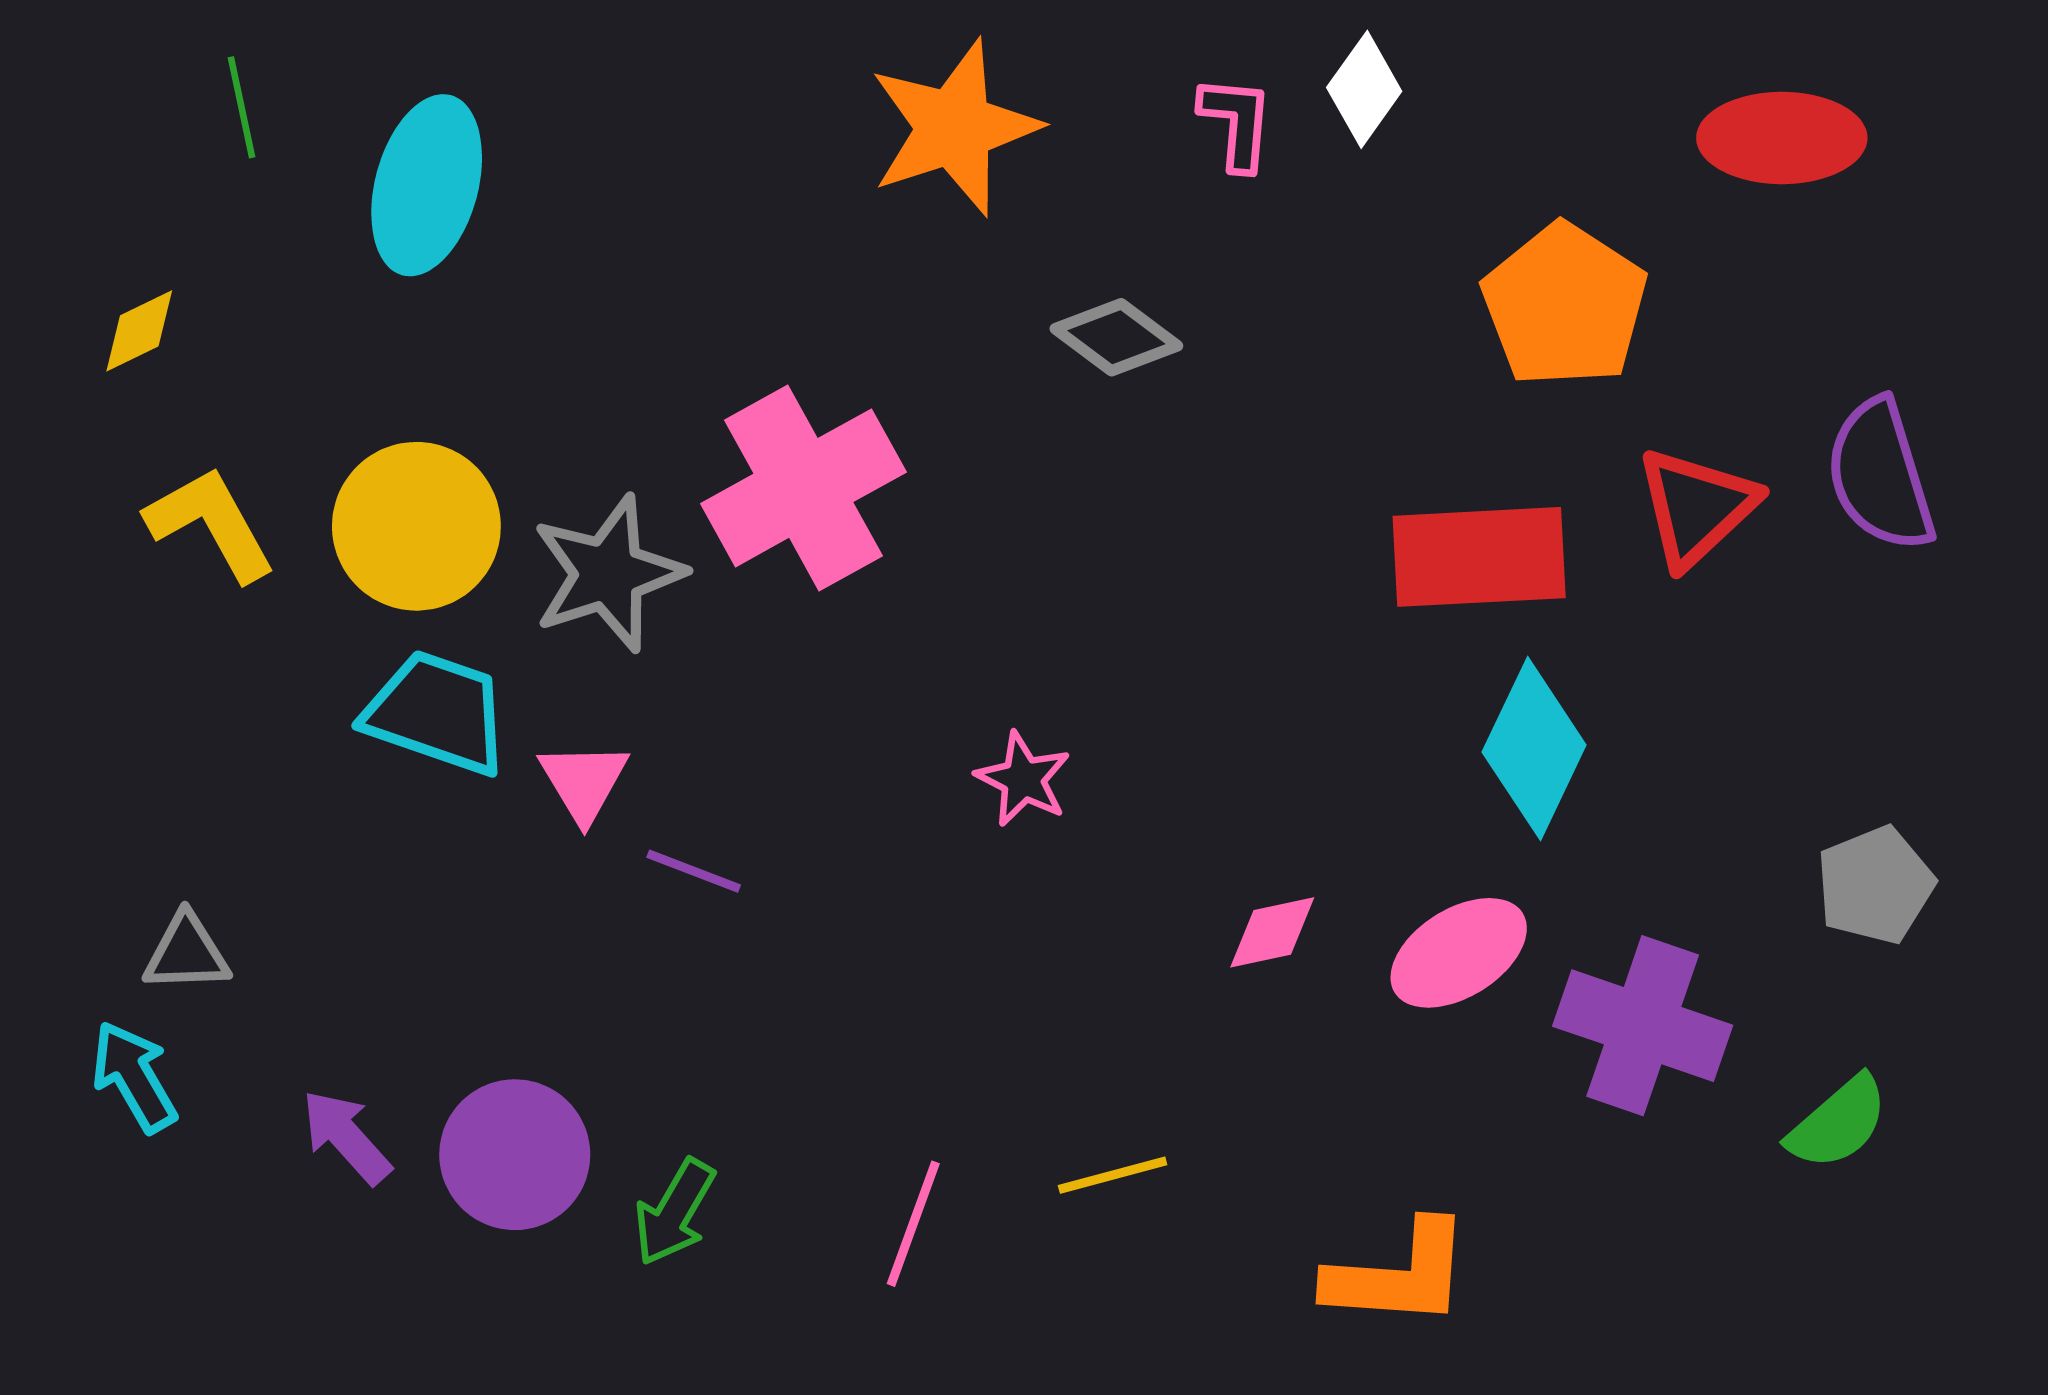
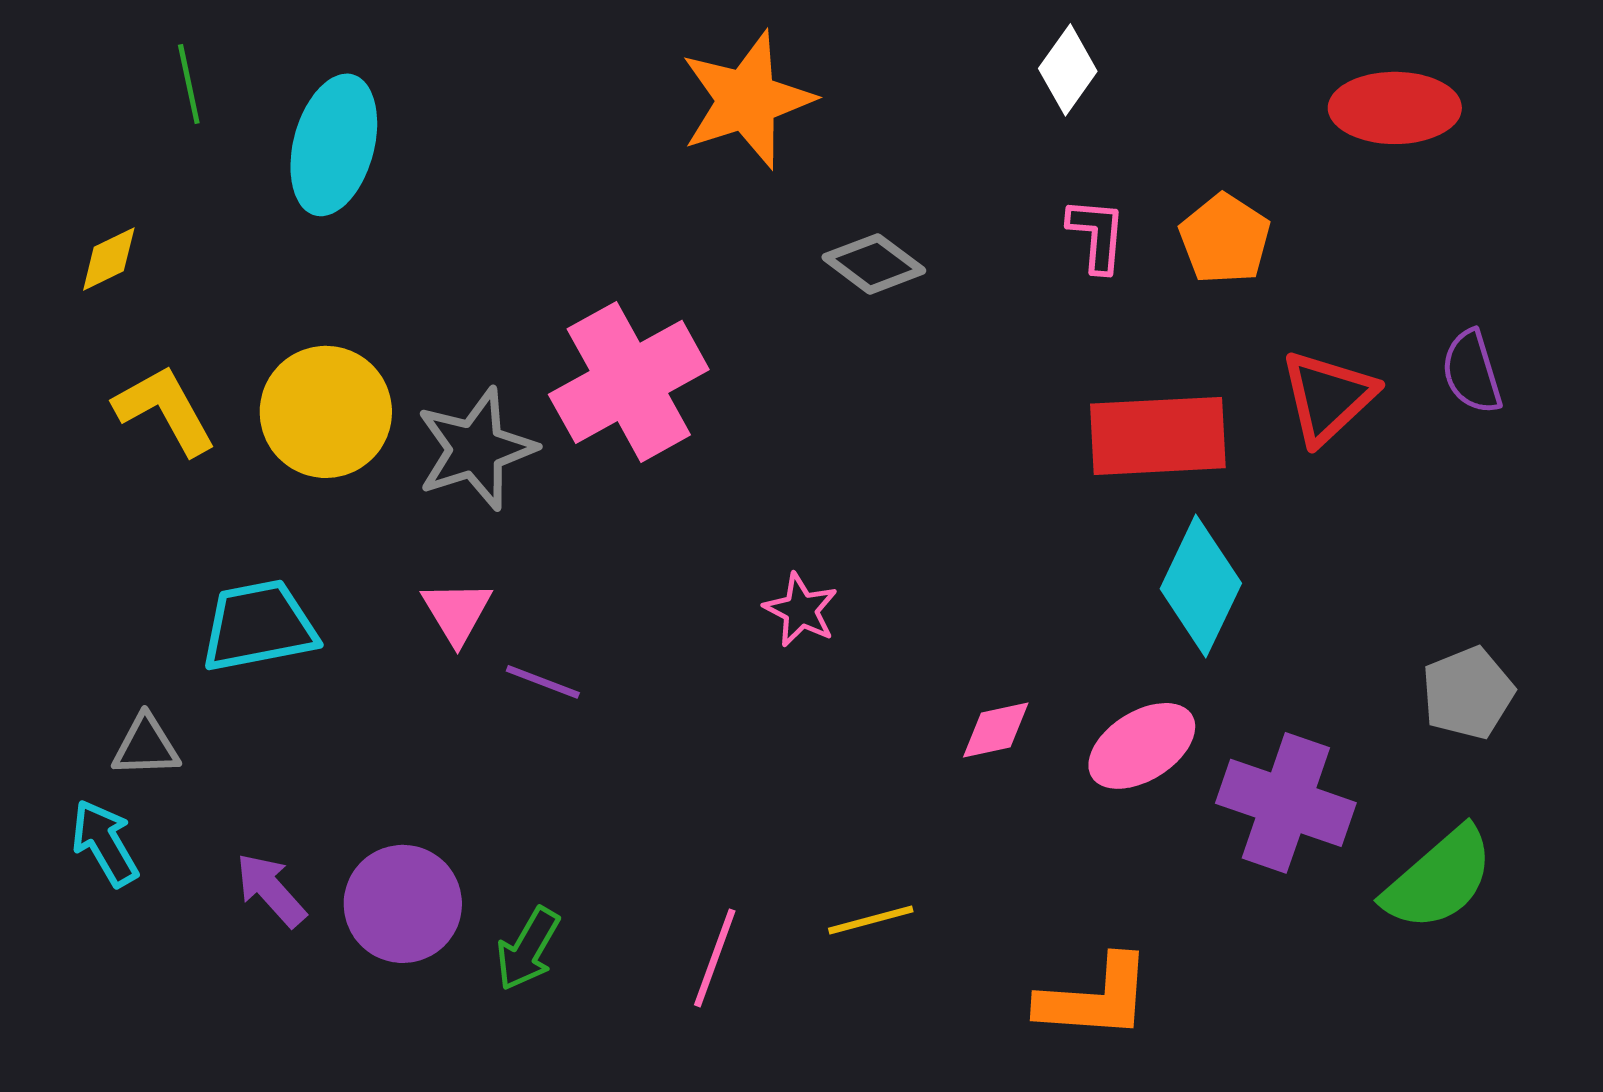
pink L-shape: (1236, 123) -> (1097, 235), moved
orange pentagon: (1565, 305) -> (1225, 239), size x0.7
purple semicircle: (1880, 475) -> (1472, 372), size x0.7
cyan trapezoid: (437, 713) -> (259, 626), moved, turned -30
green semicircle: (1838, 1123) -> (1439, 879), size x1.4

